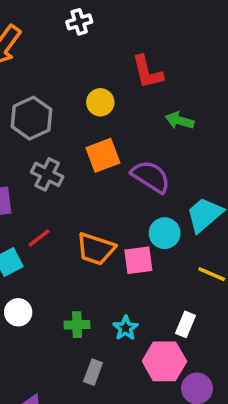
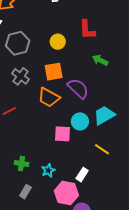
orange trapezoid: (96, 249) -> (49, 97), moved

